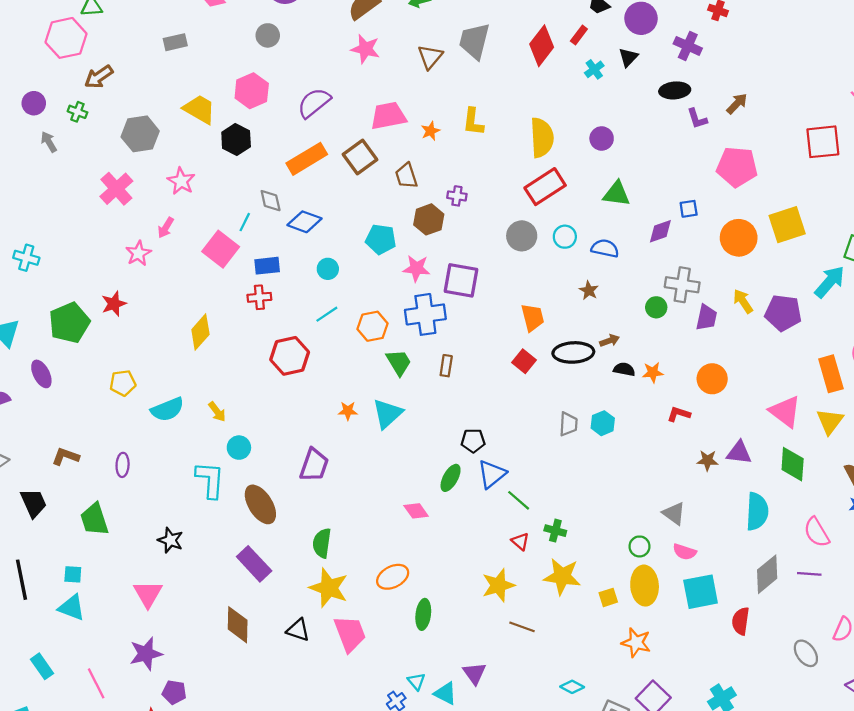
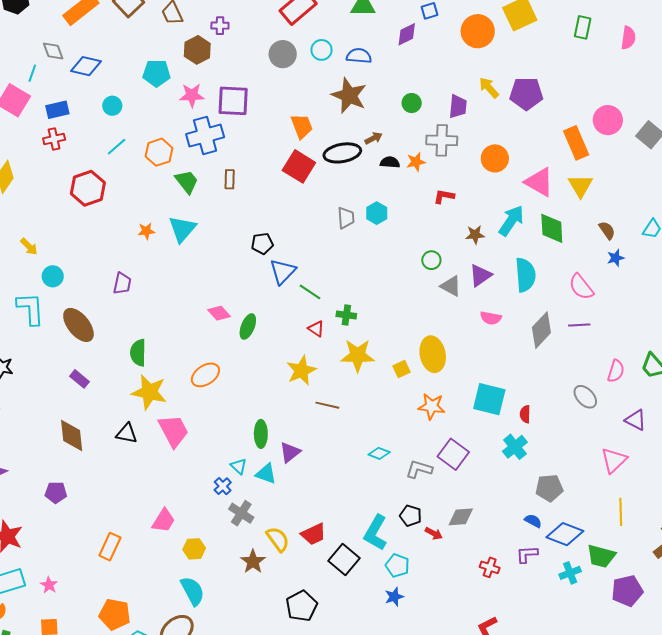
cyan arrow: (830, 282) -> (511, 221), moved
gray cross: (682, 285) -> (442, 140), moved
brown star: (589, 290) -> (349, 95), size x2.0
red square: (524, 361) -> (299, 166), size x1.5
orange circle: (712, 379) -> (495, 158), moved
purple triangle: (739, 453) -> (480, 275), moved, turned -35
purple trapezoid: (314, 465) -> (122, 283), size x0.7
green ellipse: (451, 478) -> (248, 326), moved
green circle: (640, 546) -> (431, 260), moved
pink semicircle: (685, 552) -> (491, 318), moved
purple rectangle: (254, 564) -> (79, 379), size x0.6
cyan square: (701, 592) -> (489, 399), moved, turned 32
green ellipse: (423, 614) -> (261, 434), moved
red semicircle: (741, 621) -> (525, 414), moved, size x0.7
purple triangle: (474, 673) -> (290, 452), turned 35
purple pentagon: (174, 692) -> (56, 492), moved

